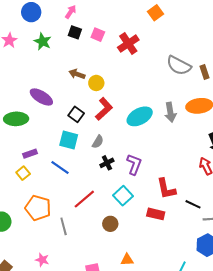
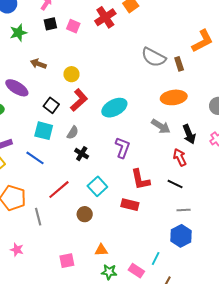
black square: (75, 32) -> (50, 24), turned -32
green star: (43, 42) -> (18, 33), turned 30
red cross: (128, 44) -> (105, 17), moved
brown arrow: (77, 74) -> (38, 64), moved
gray arrow: (170, 112) -> (161, 126), moved, turned -48
black cross: (107, 163) -> (82, 154), turned -32
purple L-shape: (134, 164) -> (122, 148), moved
black line: (193, 204) -> (175, 184), moved

